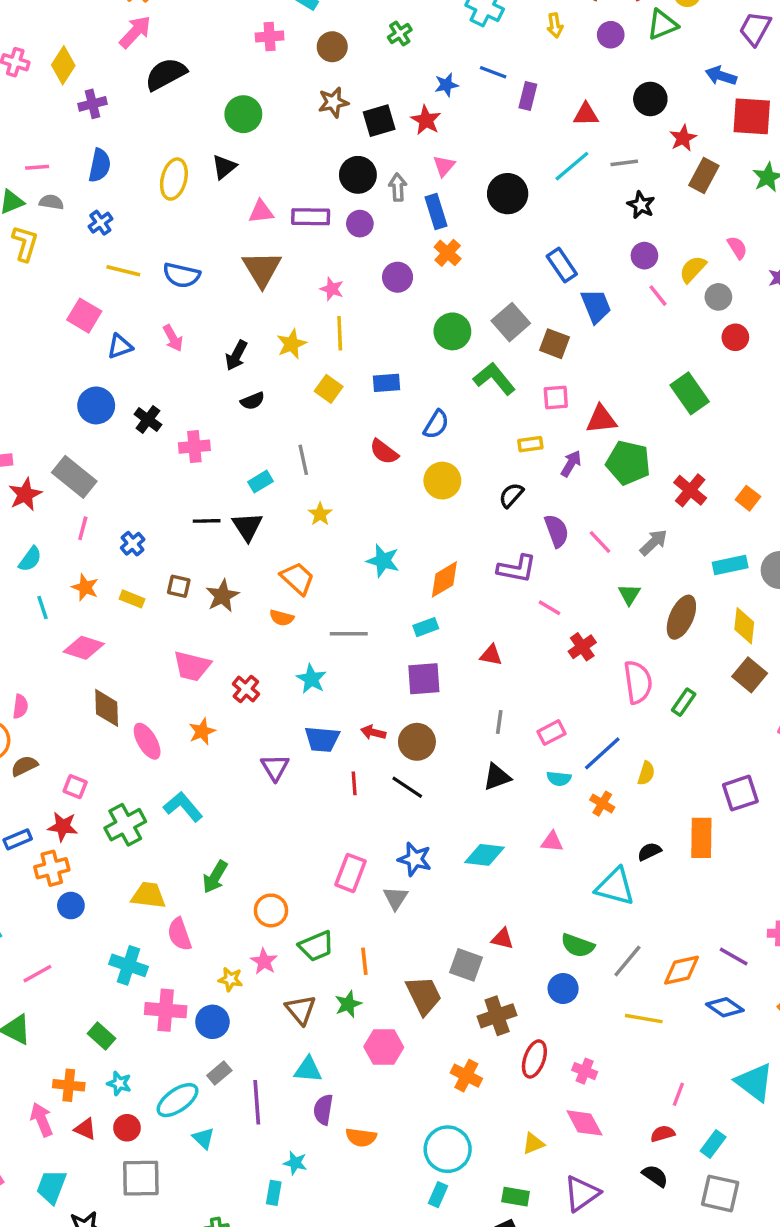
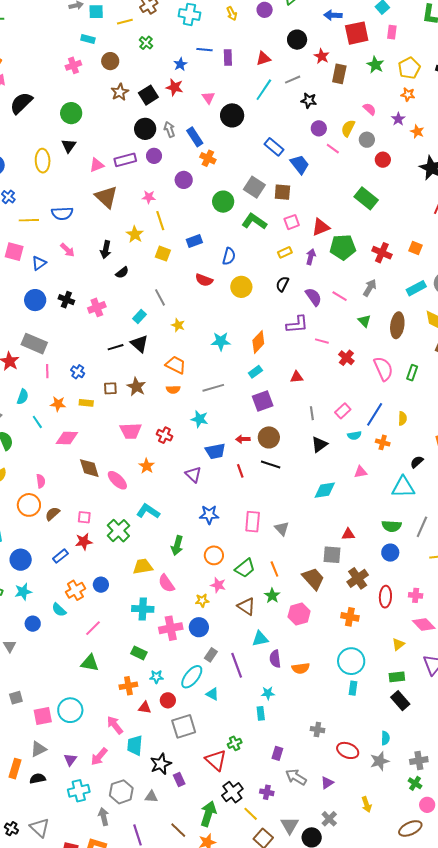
pink triangle: (444, 166) -> (208, 98), moved
blue star: (415, 859) -> (209, 515), moved
orange cross: (52, 868) -> (75, 590), moved
pink arrow: (42, 1120) -> (115, 725), moved

